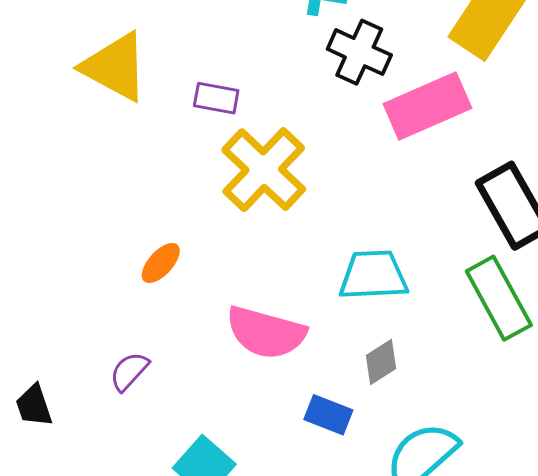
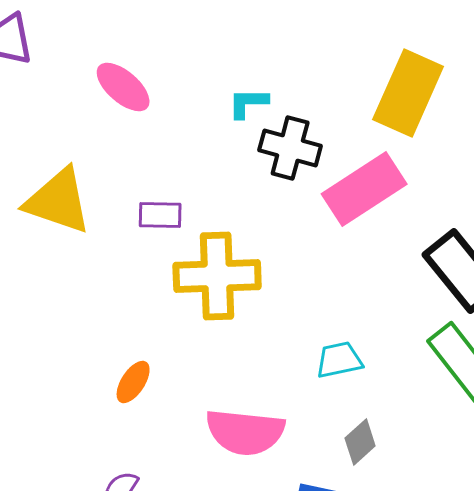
yellow cross: (264, 170) -> (217, 276), turned -36
cyan trapezoid: (373, 275) -> (339, 360), size x0.7

